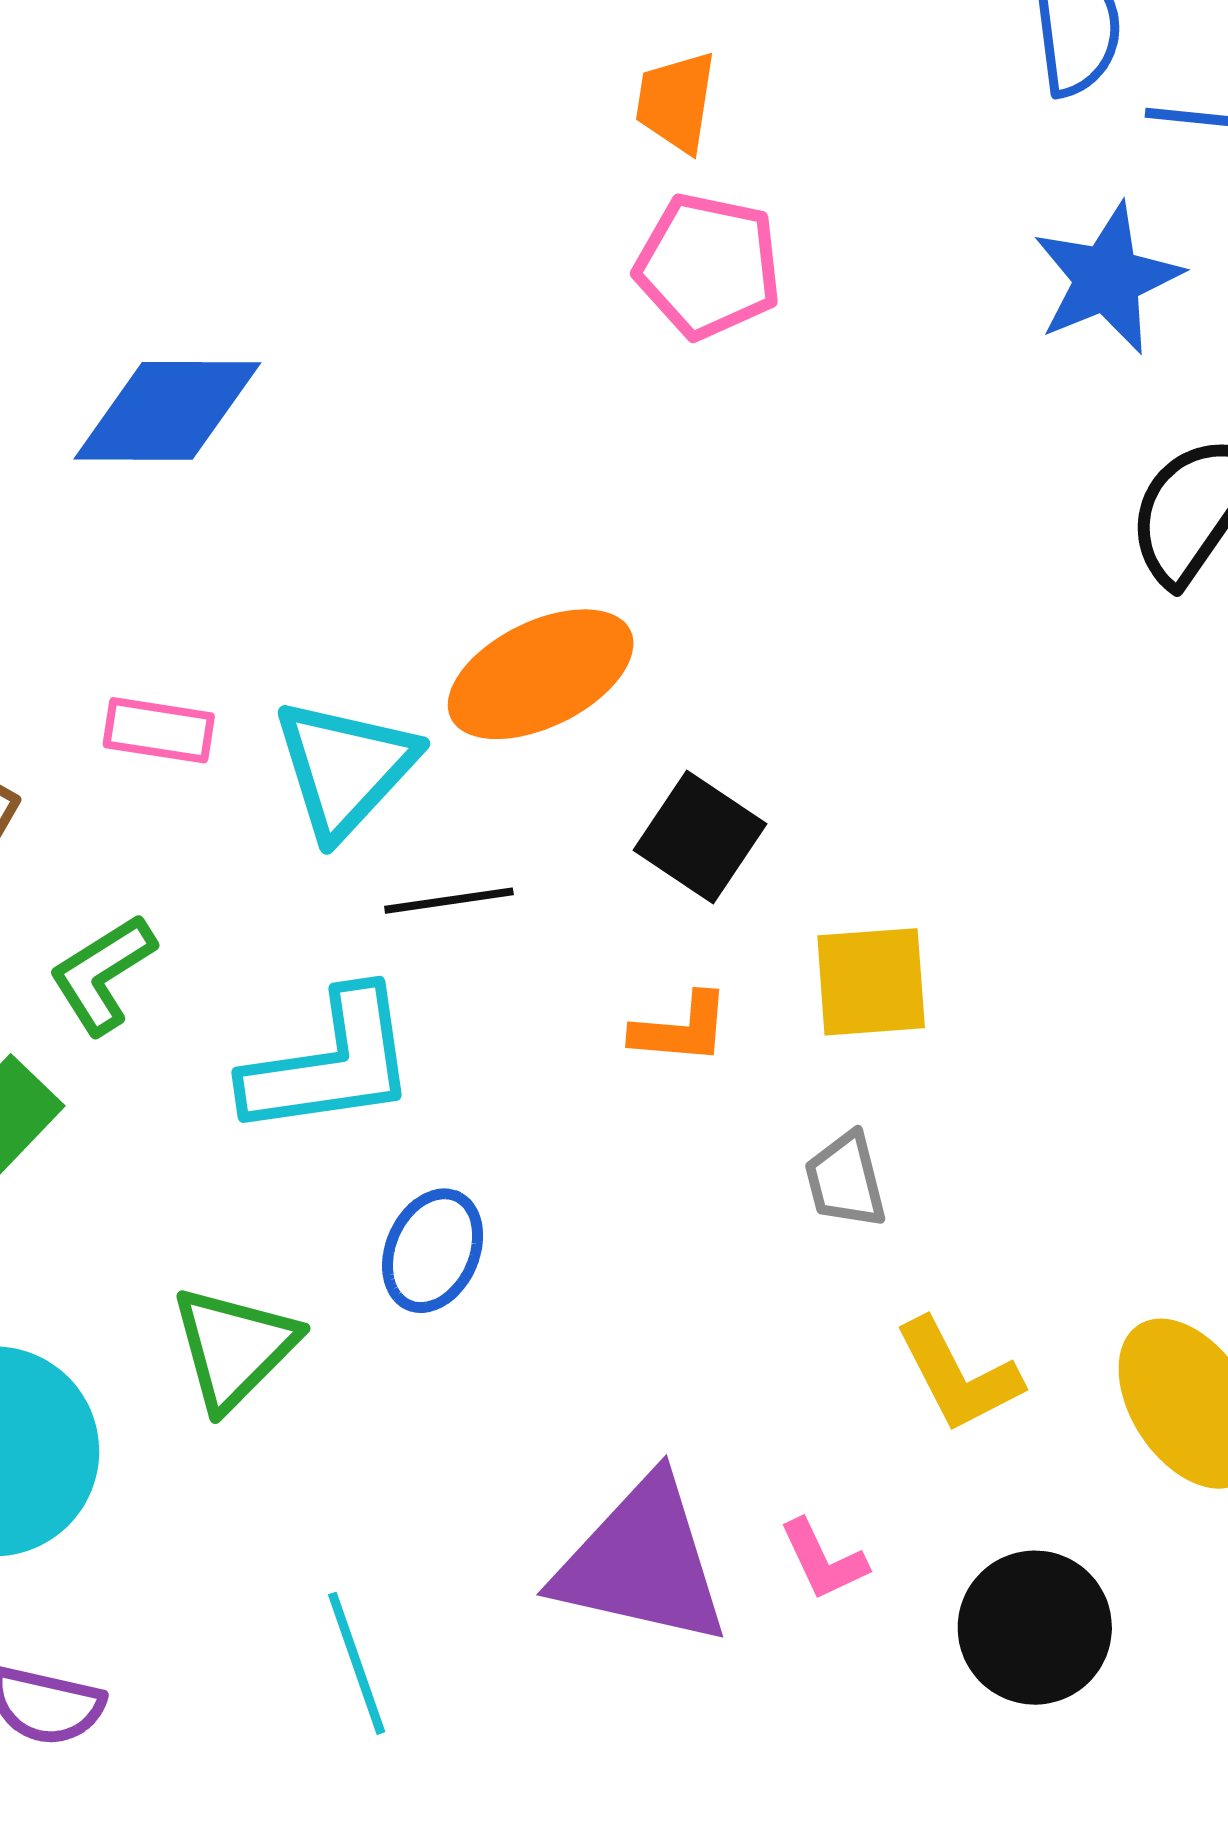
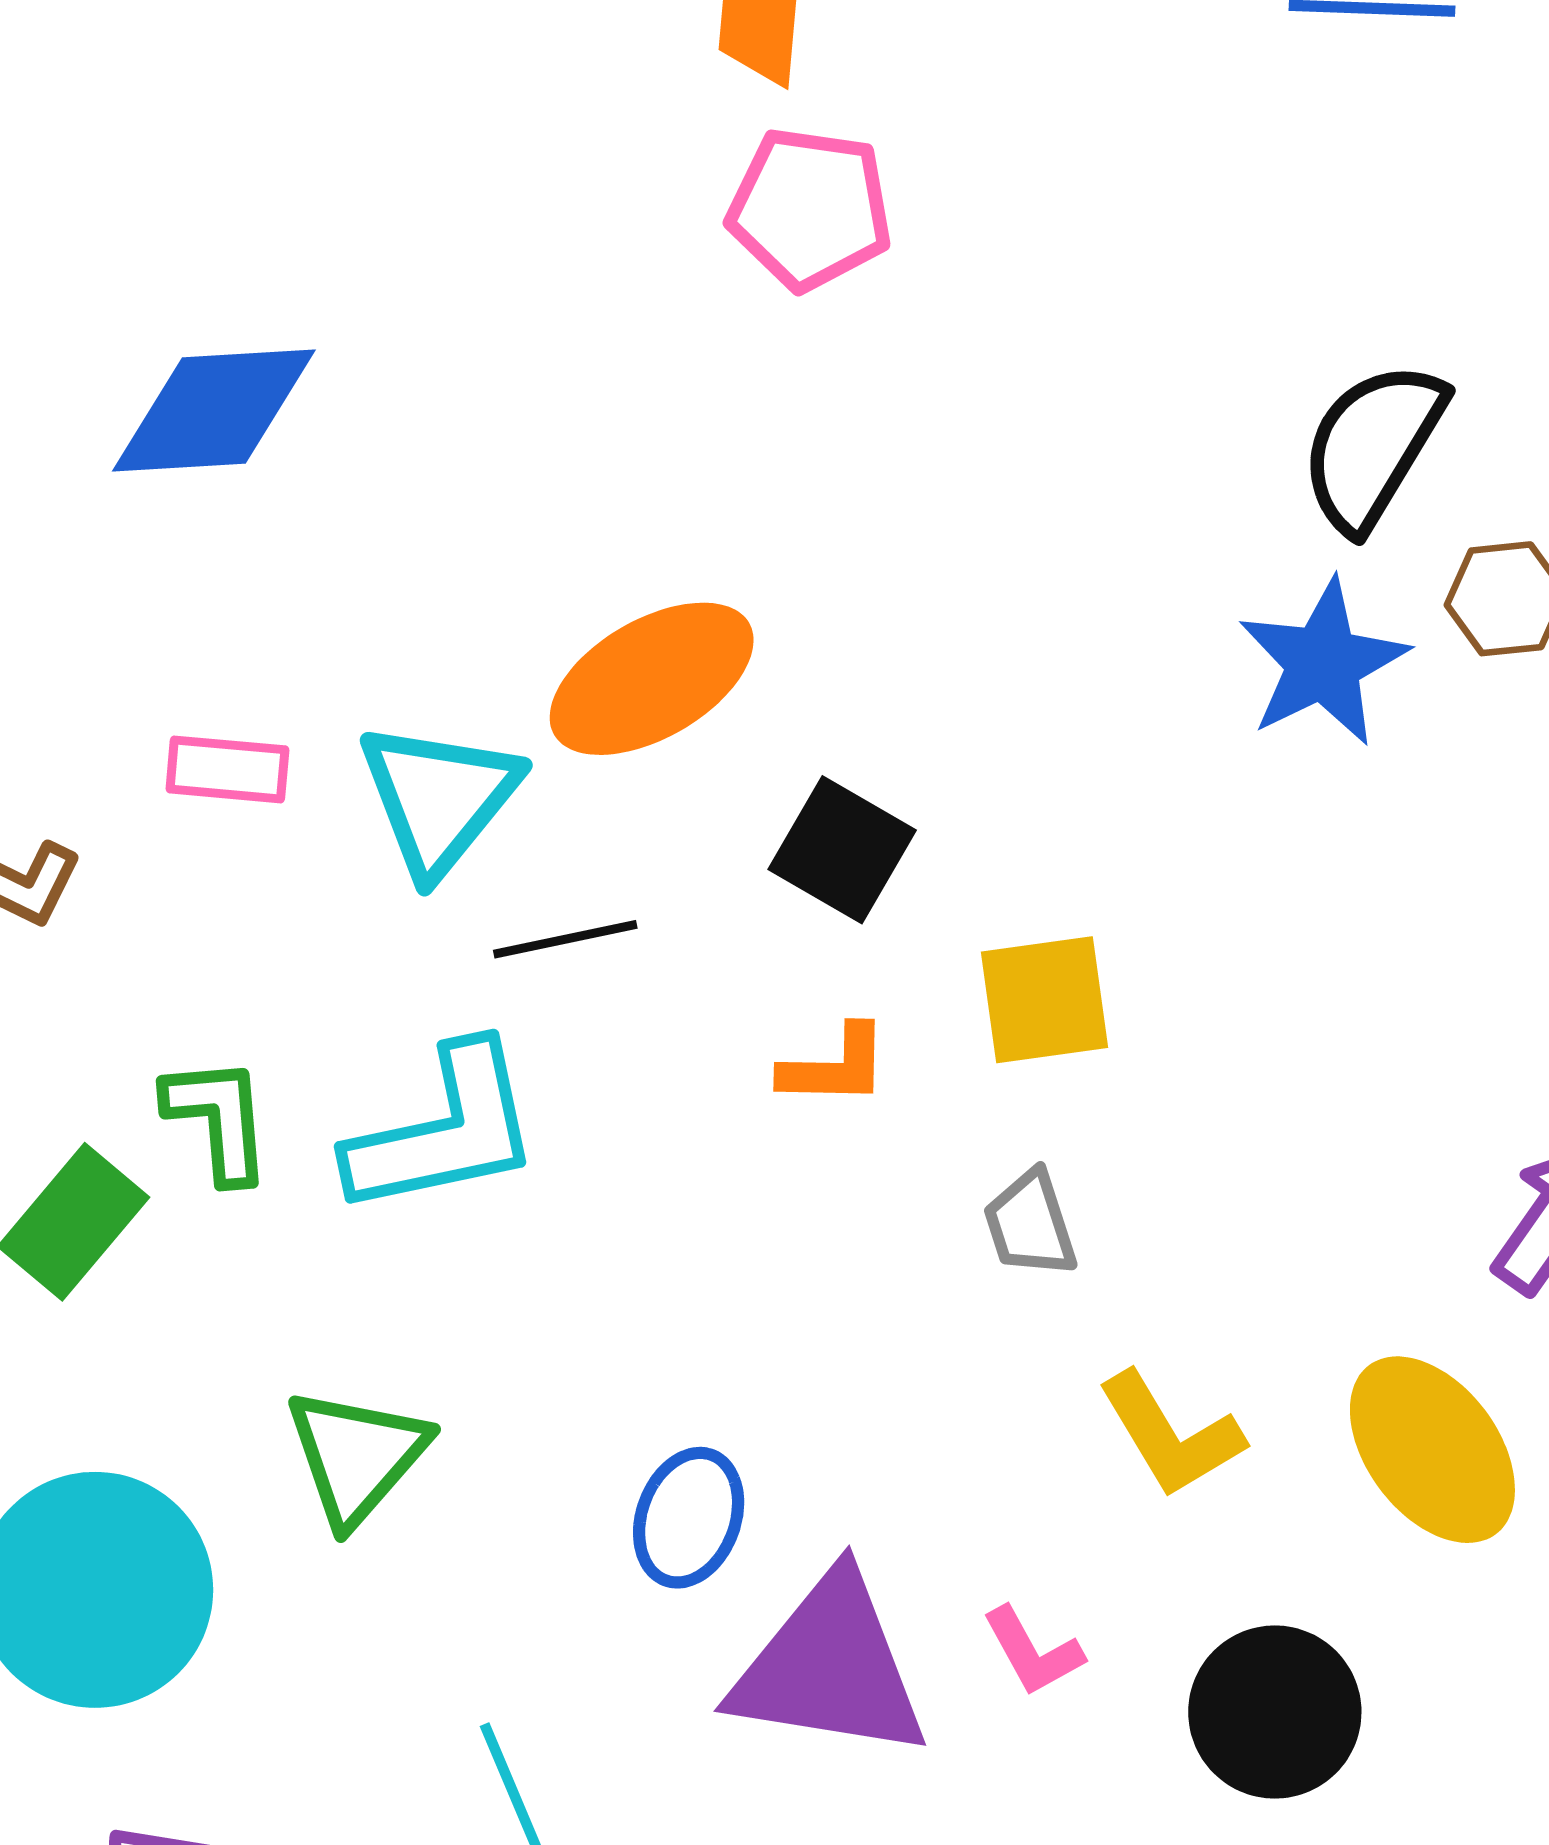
blue star: (1107, 279) -> (1323, 663), moved
green L-shape: (102, 974) -> (218, 1119), moved, turned 121
blue ellipse: (433, 1251) -> (689, 1518), moved

